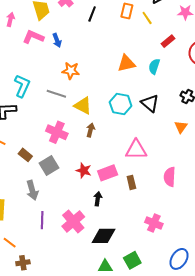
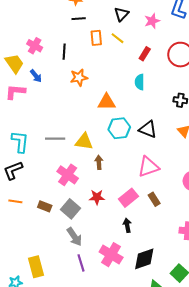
blue arrow: (57, 40) -> (36, 76), moved
orange triangle: (126, 63) -> (107, 102), moved, turned 30
orange star: (71, 71) -> (79, 77), moved
black triangle: (150, 103) -> (148, 129), moved
pink cross: (57, 132) -> (68, 175), turned 30
red star: (84, 170) -> (97, 197), moved
gray arrow: (32, 190) -> (74, 237), moved

